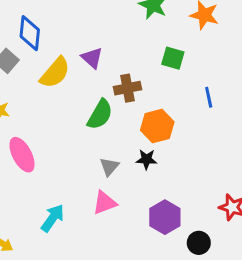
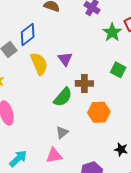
blue diamond: (30, 33) -> (28, 34), turned 35
yellow semicircle: (55, 73) -> (39, 64), turned -75
black star: (146, 159) -> (121, 149), moved

